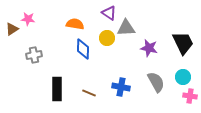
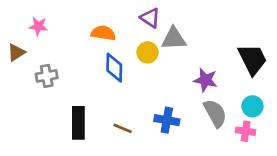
brown triangle: (12, 29) -> (16, 52), moved
purple star: (149, 48) -> (206, 80), moved
pink cross: (190, 96) -> (246, 131), moved

